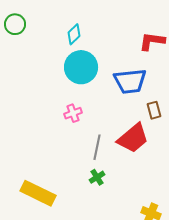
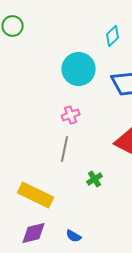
cyan diamond: (74, 34) -> (113, 36), moved
gray line: (97, 147) -> (65, 149), moved

